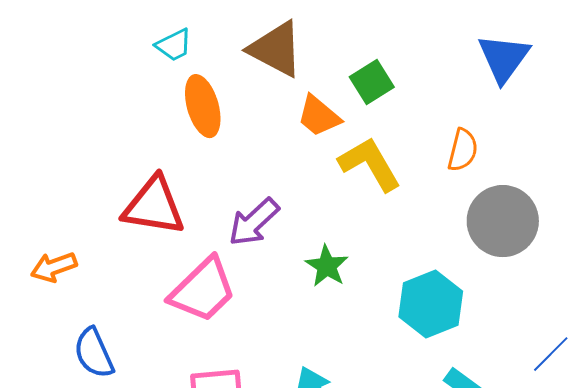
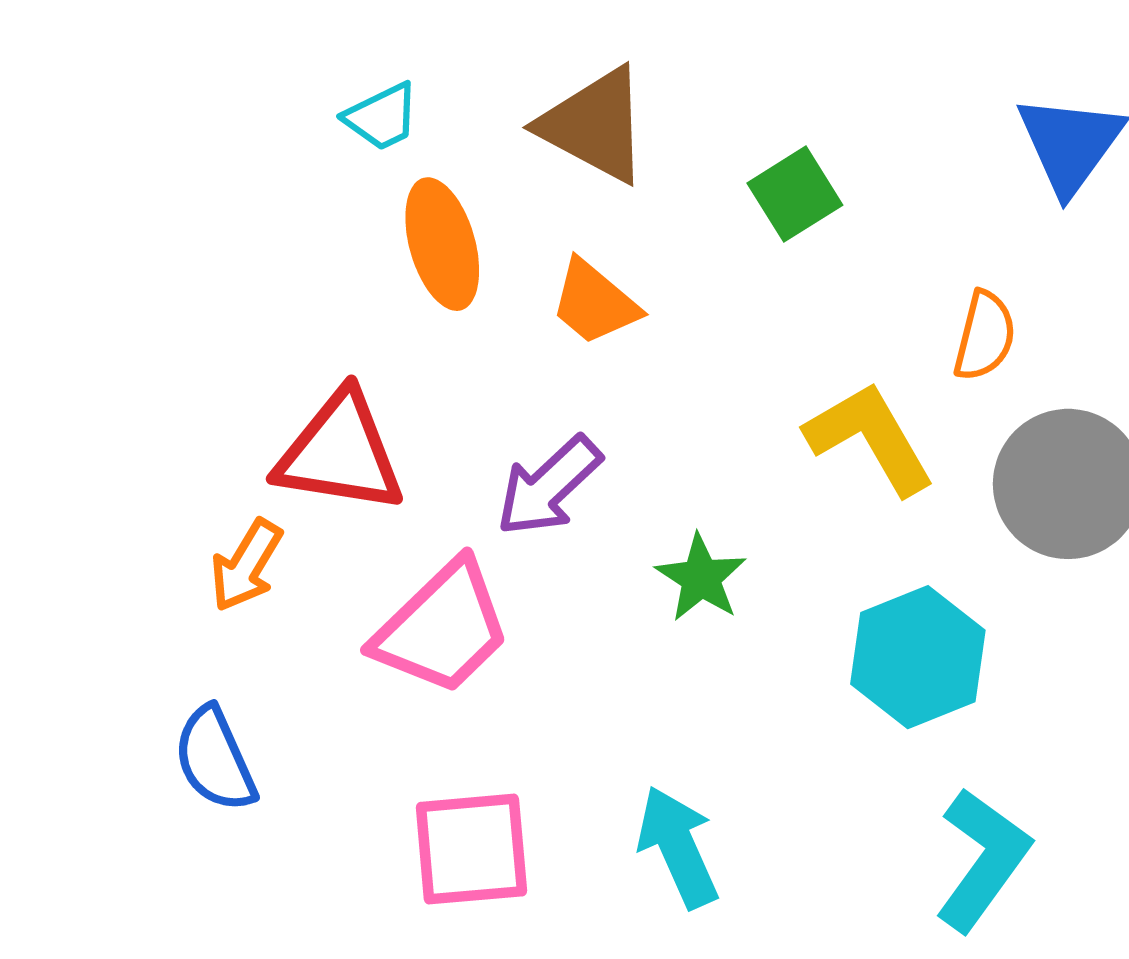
orange trapezoid: (319, 116) -> (595, 302), moved
yellow L-shape: (370, 164) -> (870, 438), moved
orange arrow: (54, 267) -> (246, 565), moved, turned -39

